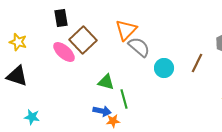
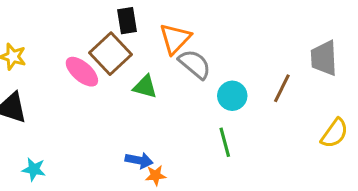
black rectangle: (61, 18) -> (127, 21), moved
green triangle: (106, 82) -> (145, 87), moved
green line: (124, 99) -> (225, 142), moved

